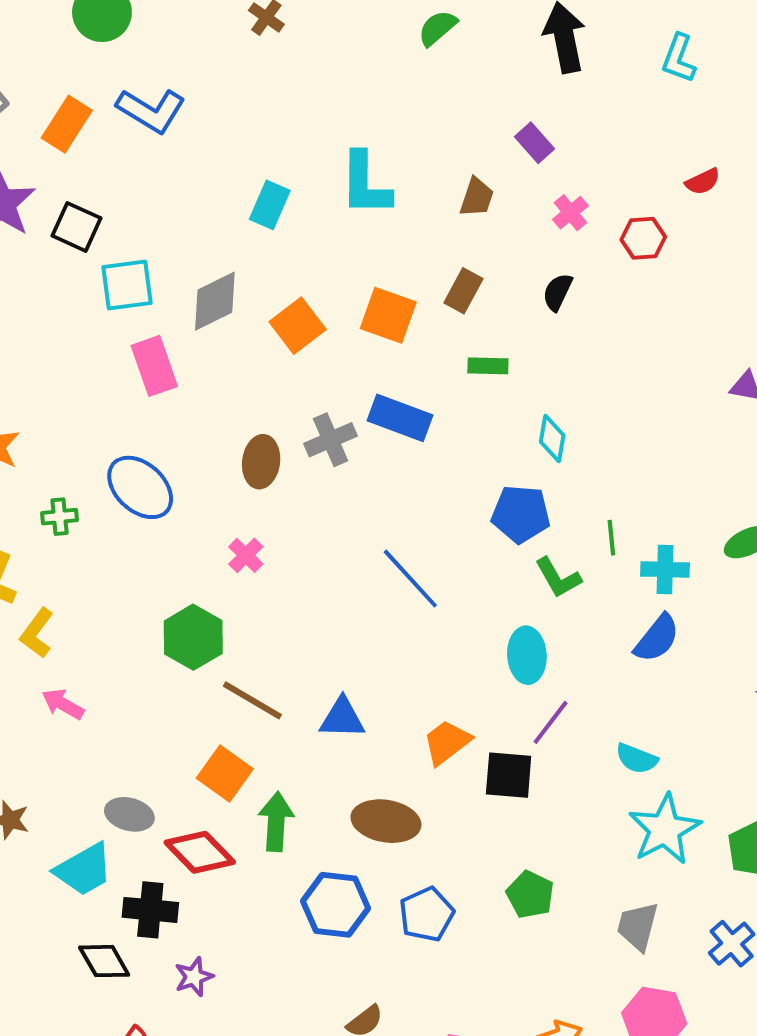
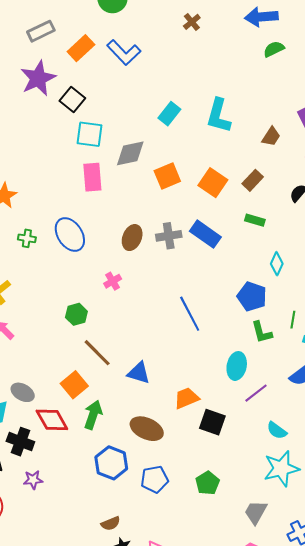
green hexagon: (193, 637) -> (76, 314), size x0.7
purple line: (551, 722) -> (256, 393), moved

